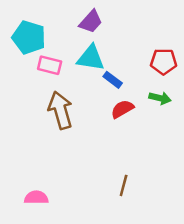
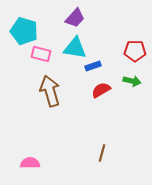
blue rectangle: (113, 80) -> (93, 66), turned -56

